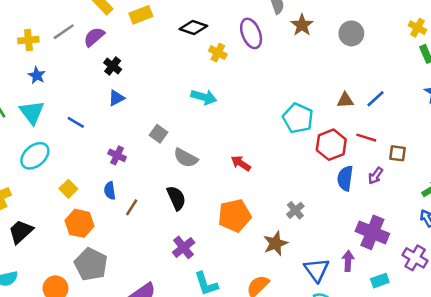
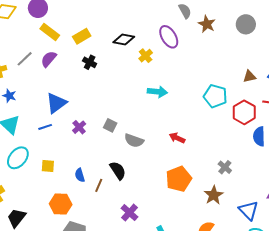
yellow cross: (218, 53) -> (146, 56), turned 32
black cross: (113, 66) -> (90, 62), moved
cyan arrow: (204, 97) -> (157, 92), moved
blue triangle: (116, 98) -> (56, 103), moved, size x1.6
blue line: (76, 122) -> (45, 127), turned -40
purple cross: (117, 155) -> (79, 127), moved, turned 32
yellow square: (68, 189) -> (48, 166), moved, turned -32
black semicircle: (176, 198) -> (118, 170), moved
purple cross: (184, 247) -> (130, 213), moved

